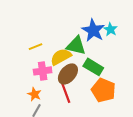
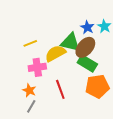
blue star: (93, 30) -> (87, 27), size x0.6
brown ellipse: (68, 74) -> (85, 47), moved
orange pentagon: (103, 90) -> (97, 86), turned -30

